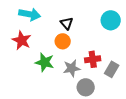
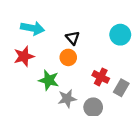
red star: (22, 40) -> (24, 56), turned 30
red cross: (93, 59) -> (101, 77), turned 35
gray star: (72, 68) -> (67, 99), moved

